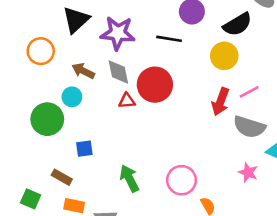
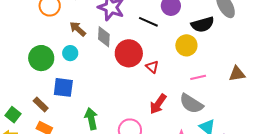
cyan circle: (72, 97) -> (70, 53), moved
red triangle: (127, 101) -> (152, 67), moved, turned 32
red arrow: (220, 102) -> (158, 104), moved
blue square: (84, 149) -> (63, 87), size x1.5

